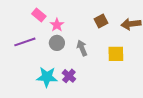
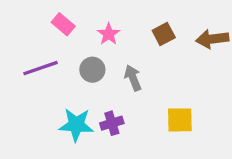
pink star: (57, 25) -> (109, 34), moved
yellow square: (116, 54) -> (180, 120), moved
purple cross: (69, 76) -> (112, 123), turned 32

